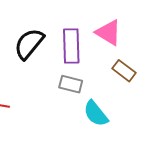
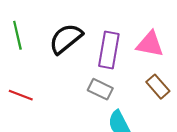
pink triangle: (108, 33) -> (150, 44), turned -32

